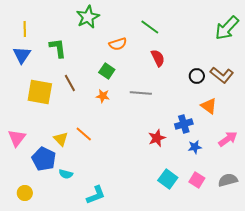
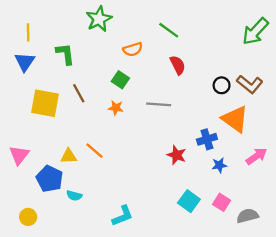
orange triangle: (209, 106) -> (235, 119), size x1.5
red star: (157, 138) -> (177, 155), turned -30
yellow triangle: (61, 139) -> (69, 156), turned -49
gray semicircle: (228, 180) -> (247, 216), moved
cyan L-shape: (96, 195) -> (123, 216), moved

